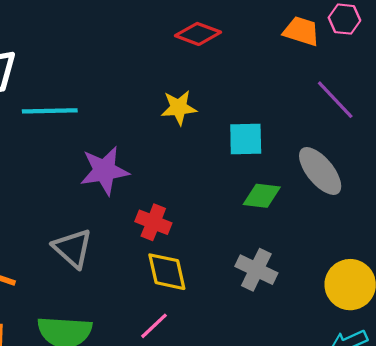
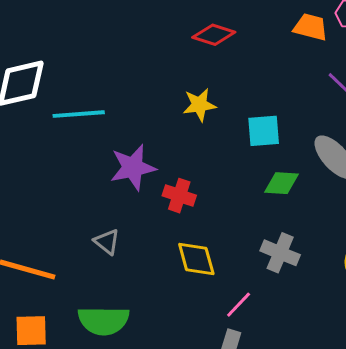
red cross: (153, 222) -> (179, 196), moved
gray triangle: (73, 248) -> (107, 242), size x0.7
pink line: (154, 326) -> (239, 305), moved

